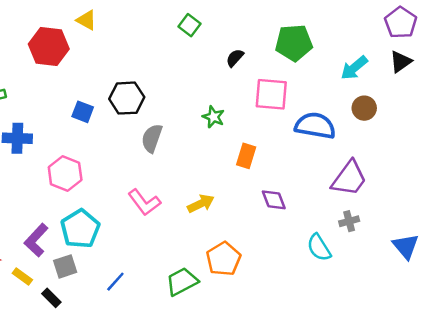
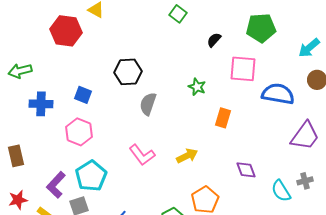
blue square: (83, 112) -> (83, 95), moved
purple diamond: (274, 200) -> (246, 170), moved
gray cross: (349, 221) -> (305, 181), moved

